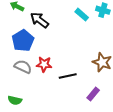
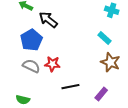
cyan rectangle: (82, 15) -> (104, 38), moved
black line: (68, 76) -> (70, 87), moved

